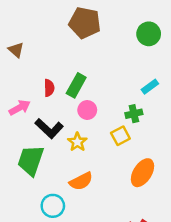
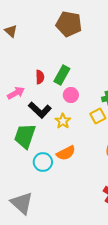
brown triangle: (16, 50) -> (11, 31), moved
cyan circle: (53, 206) -> (43, 162), moved

